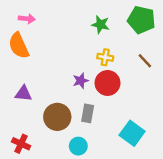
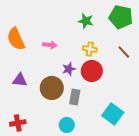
pink arrow: (27, 19) -> (50, 45), moved
brown circle: (57, 117) -> (52, 88), moved
red cross: (21, 144) -> (18, 123), turned -35

